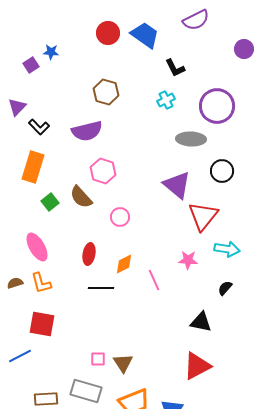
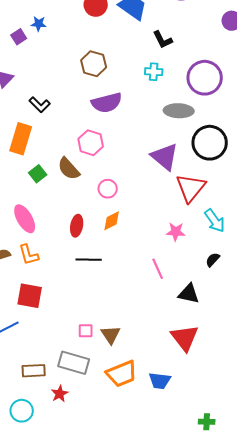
cyan cross: (166, 100) -> (154, 72), turned 30
black L-shape: (39, 127) -> (40, 105), moved
purple semicircle: (87, 131) -> (107, 103), moved
black circle: (222, 171) -> (210, 143), size x1.5
cyan arrow: (227, 249) -> (215, 221), turned 45
orange diamond: (124, 264) -> (112, 221), moved
pink line: (154, 280) -> (158, 269), moved
red triangle: (197, 366) -> (185, 338), turned -40

